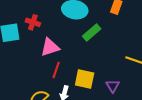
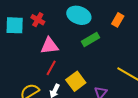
yellow square: (85, 79) -> (76, 81), turned 30

